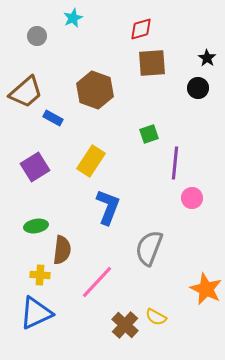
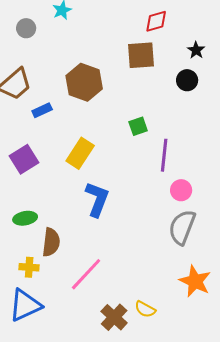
red diamond: (141, 29) -> (156, 21), moved
blue rectangle: (53, 118) -> (42, 110), turned -54
gray semicircle: (149, 248) -> (182, 227), moved

